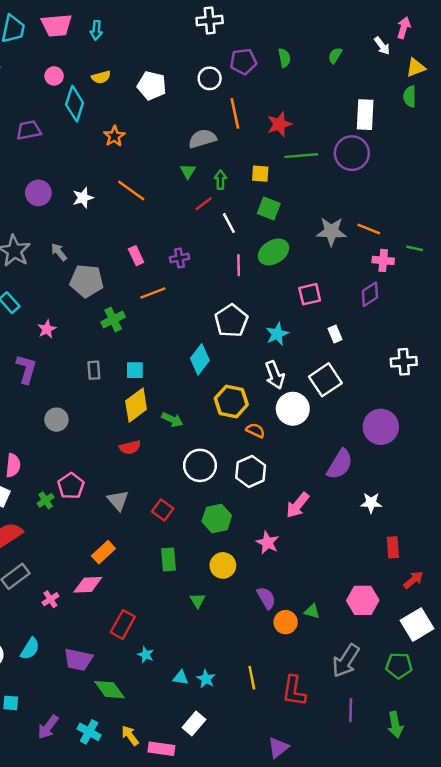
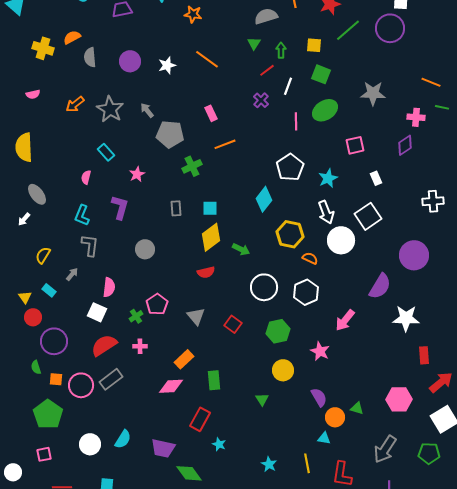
orange star: (114, 136) -> (193, 14), turned -30
green line: (301, 156) -> (348, 30), turned -36
white line: (229, 223) -> (288, 86), turned 48
orange line: (369, 229) -> (431, 82), moved
purple cross: (179, 258) -> (261, 100), moved, turned -35
white star: (371, 503) -> (406, 318), size x1.5
green rectangle: (169, 559) -> (214, 380), moved
red arrow: (413, 580) -> (441, 382), size x1.4
pink cross: (50, 599) -> (140, 346), moved, turned 32
cyan triangle: (181, 678) -> (324, 438), moved

